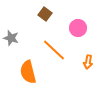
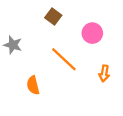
orange semicircle: (28, 72) -> (33, 85), size x0.7

